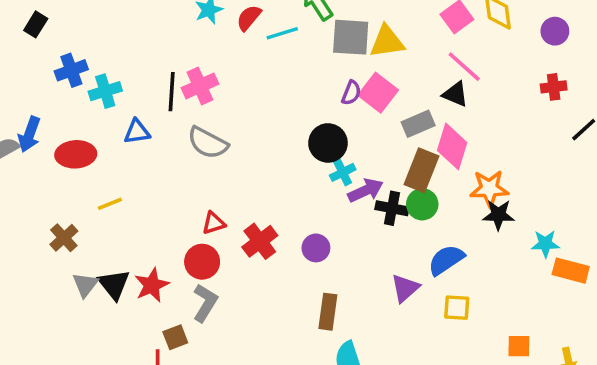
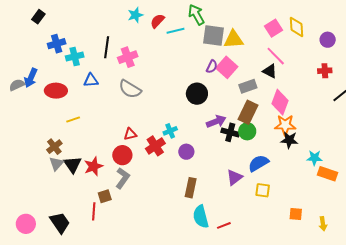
black line: (172, 92) -> (107, 47), moved
pink diamond: (452, 146) -> (280, 102), moved
cyan cross: (343, 172) -> (170, 131), moved
brown cross: (64, 238) -> (54, 147), moved

